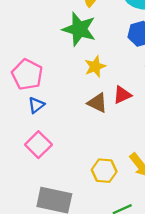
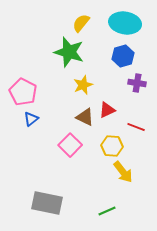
pink square: (38, 145) -> (70, 145), moved
yellow hexagon: (104, 171) -> (112, 146), moved

